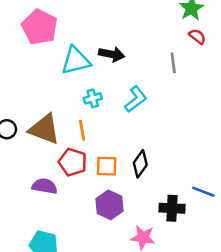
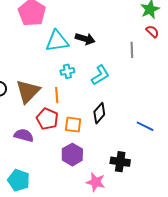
brown triangle: (44, 129) -> (28, 91), turned 48
black diamond: (140, 164) -> (99, 113), moved
blue line: (203, 192) -> (145, 126), moved

